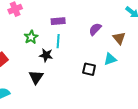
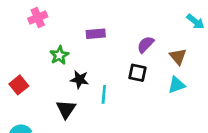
cyan line: (58, 41) -> (104, 94), moved
cyan triangle: (110, 59) -> (177, 85), moved
black square: (89, 69) -> (137, 73), moved

